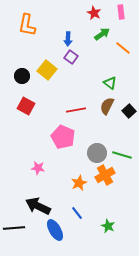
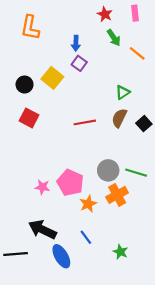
green arrow: (102, 34) -> (114, 38), turned 91
green triangle: (110, 83) -> (123, 92), turned 48
pink pentagon: (63, 137) -> (70, 183), moved

